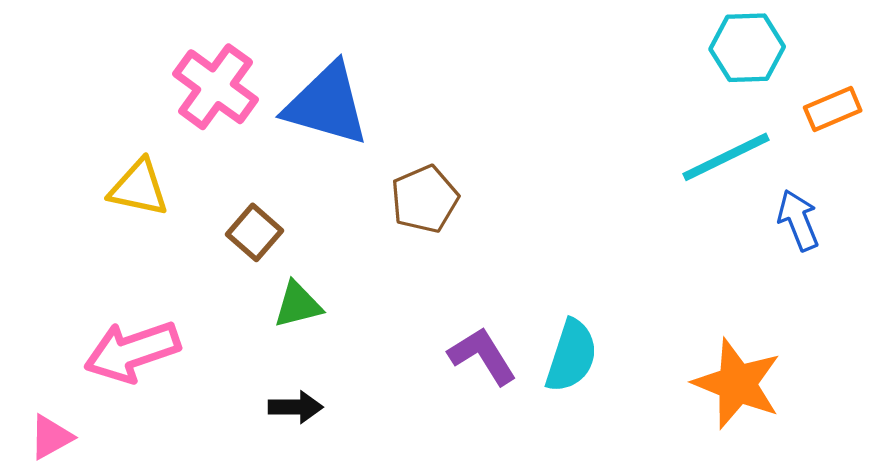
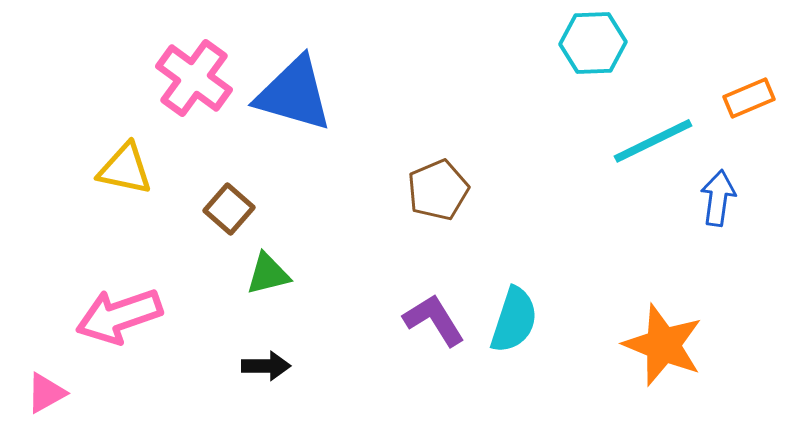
cyan hexagon: (747, 48) -> (593, 43), moved
brown pentagon: (425, 199) -> (438, 190), moved
blue arrow: (798, 220) -> (718, 198), turned 30

